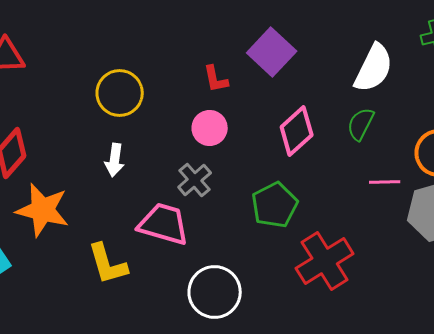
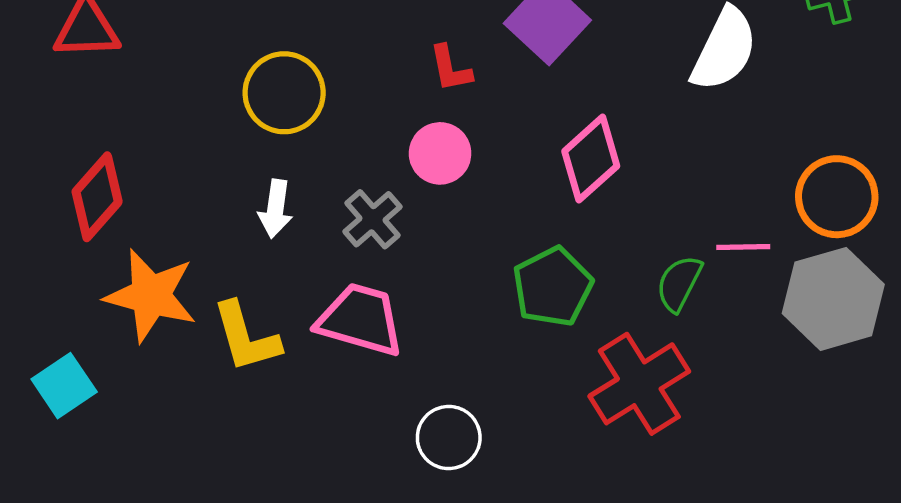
green semicircle: (361, 124) -> (679, 283), moved
gray cross: (195, 180) -> (372, 219), moved
yellow L-shape: (108, 264) -> (246, 337), moved
white circle: (215, 292) -> (449, 438), size x0.7

